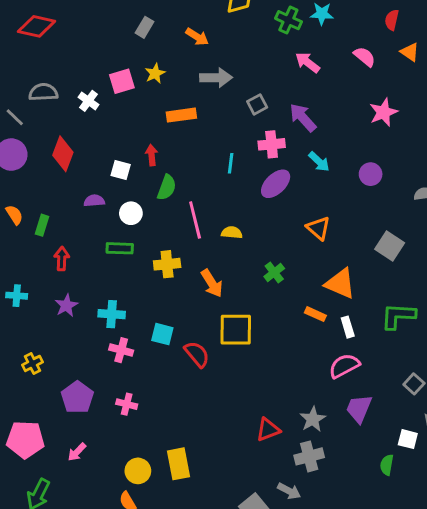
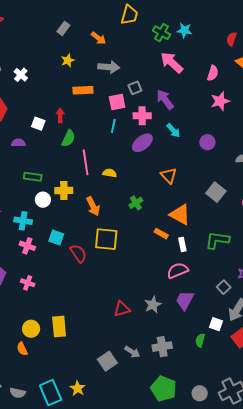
pink semicircle: (365, 57) -> (213, 73), moved, turned 63
pink arrow: (308, 62) -> (172, 63), size x1.4
pink square: (122, 81) -> (117, 102), moved
white circle: (131, 213) -> (43, 200), moved
gray cross: (309, 456) -> (162, 347), moved

